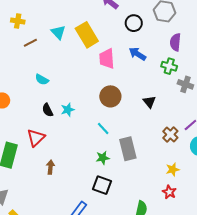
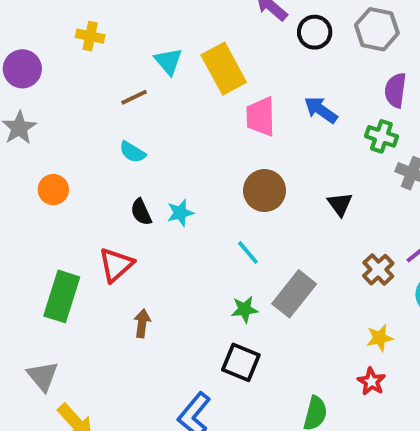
black circle: (134, 23) -> (315, 32), moved
brown line: (30, 43) -> (134, 97), moved
gray rectangle: (128, 149) -> (294, 294), turned 50

